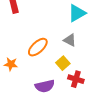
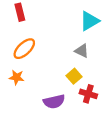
orange ellipse: (38, 47) -> (24, 49), moved

